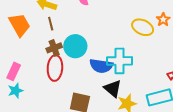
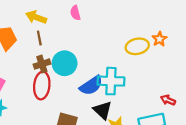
yellow ellipse: (143, 27) -> (137, 46), turned -40
blue semicircle: (101, 66) -> (91, 85), turned -45

